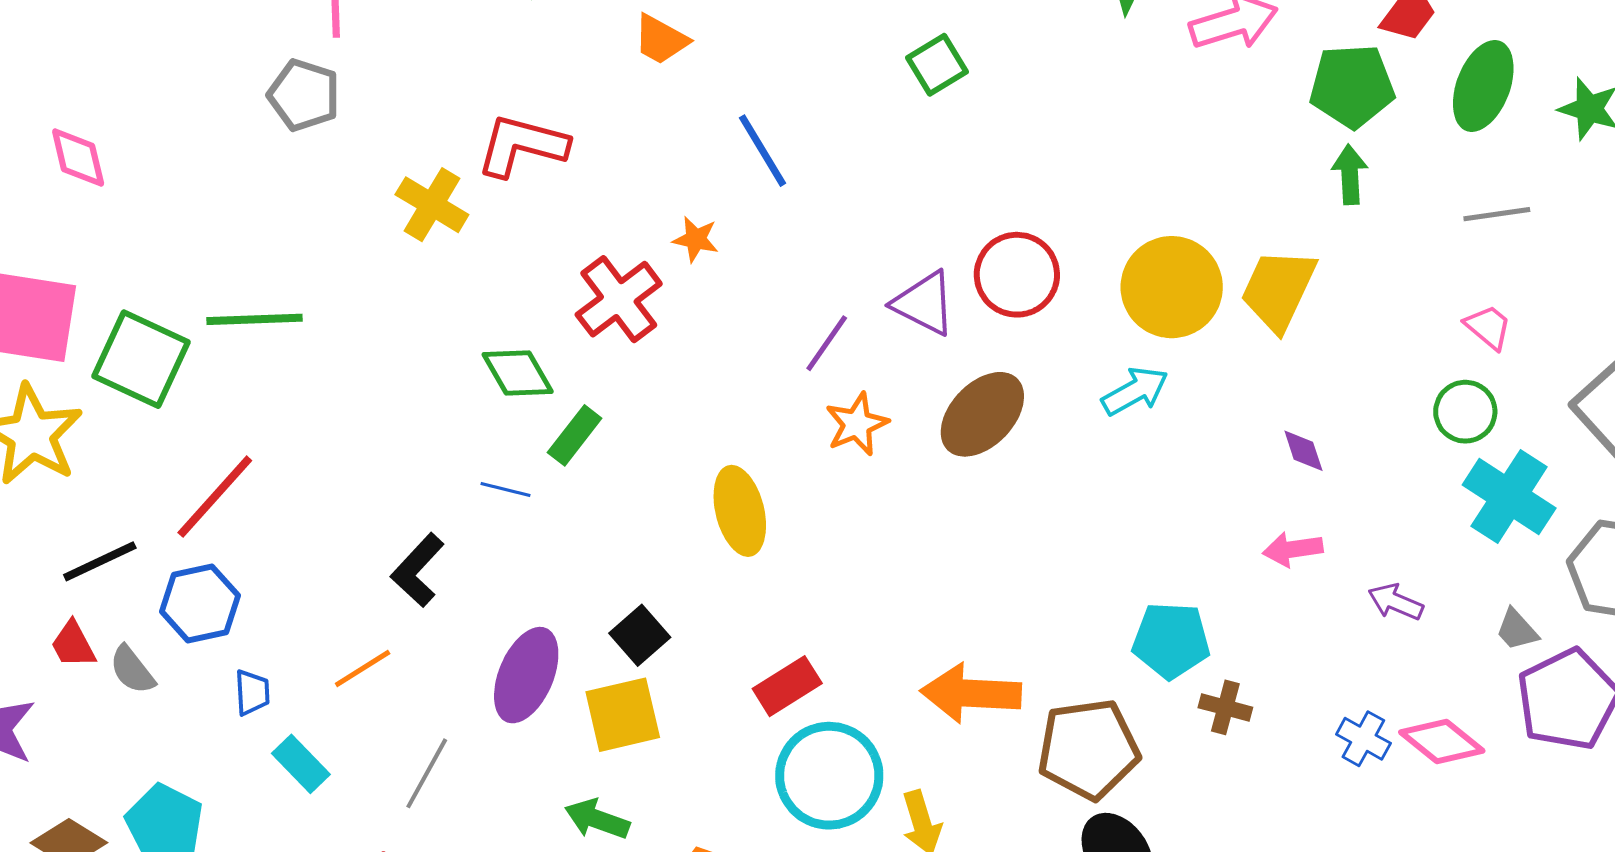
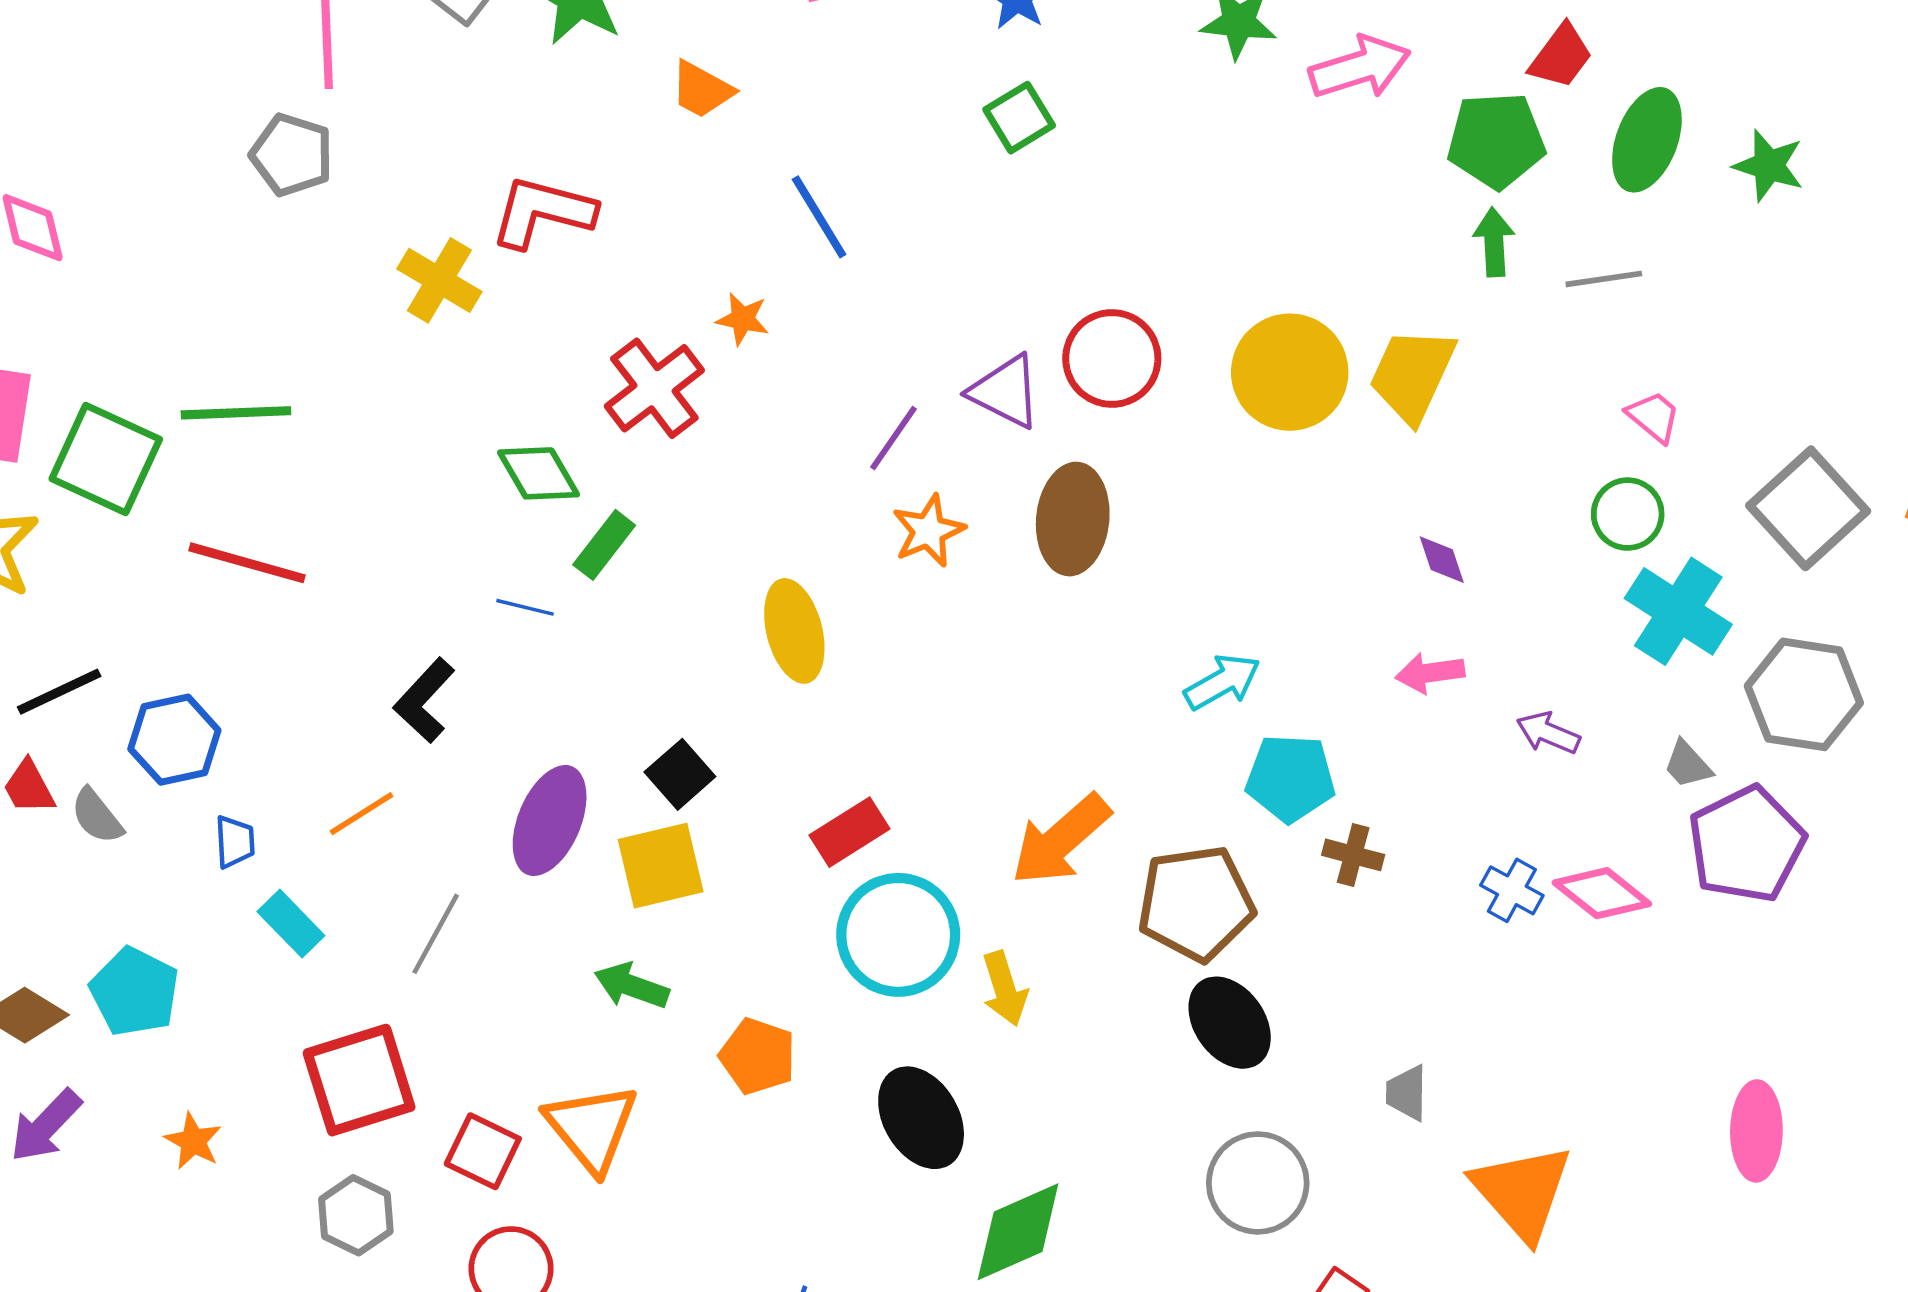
gray line: (1497, 214) -> (1604, 279), moved
cyan arrow: (1135, 391) -> (1222, 682), moved
brown ellipse: (982, 414) -> (1073, 519), turned -38
red line: (215, 497) -> (247, 563), moved, turned 64
orange arrow: (971, 693) -> (1061, 840), turned -44

